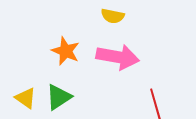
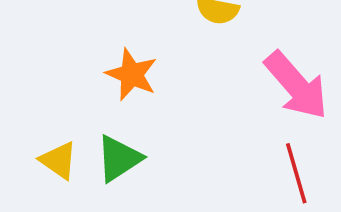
pink arrow: (118, 57) -> (296, 85), moved, turned 39

